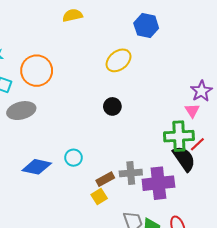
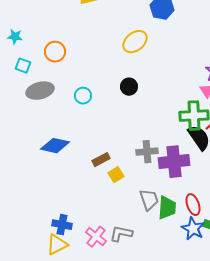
orange circle: (37, 71) -> (55, 52), size x0.7
cyan circle: (73, 158) -> (83, 96), moved
brown rectangle: (105, 179) -> (101, 160), moved

